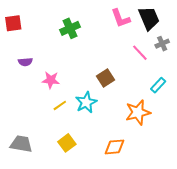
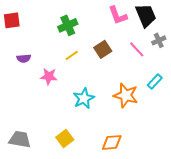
brown square: (105, 78) -> (103, 49), moved
yellow line: (60, 105) -> (72, 55), moved
orange star: (138, 113) -> (126, 95), moved, turned 30

